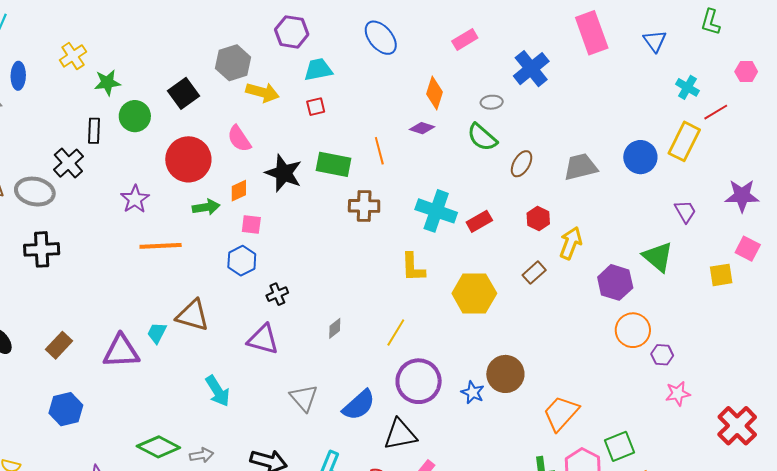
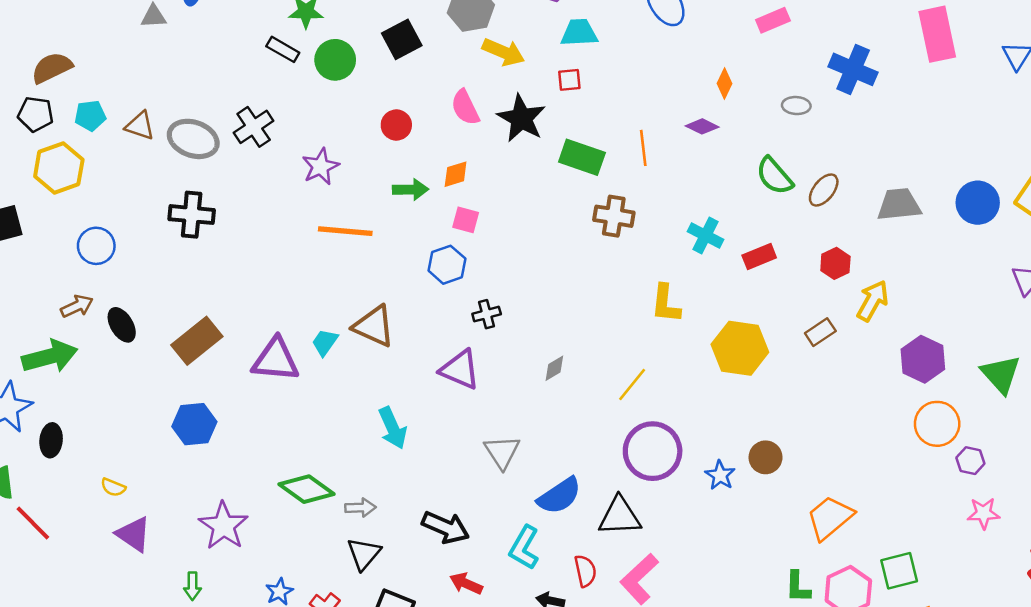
blue cross: (531, 69) -> (853, 69), turned -36
orange diamond: (435, 93) -> (724, 83), size x0.7
black rectangle: (94, 131) -> (283, 49), moved, turned -70
green semicircle: (482, 137) -> (774, 176), moved
red circle: (188, 159) -> (396, 125), size x0.5
black cross: (68, 163) -> (254, 127), moved
black star: (284, 173) -> (521, 118), moved
cyan cross: (436, 211) -> (706, 235), size x0.7
green triangle: (658, 257) -> (1001, 374), moved
brown rectangle: (59, 345) -> (197, 341), size x1.4
brown circle: (505, 374) -> (766, 457), size x0.7
blue semicircle: (359, 405) -> (559, 496), moved

